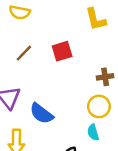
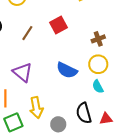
blue semicircle: (41, 113) -> (67, 70), moved

